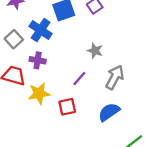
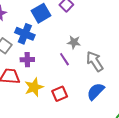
gray arrow: (115, 77) -> (95, 61), turned -50
purple line: (79, 79) -> (64, 59), moved, turned -64

